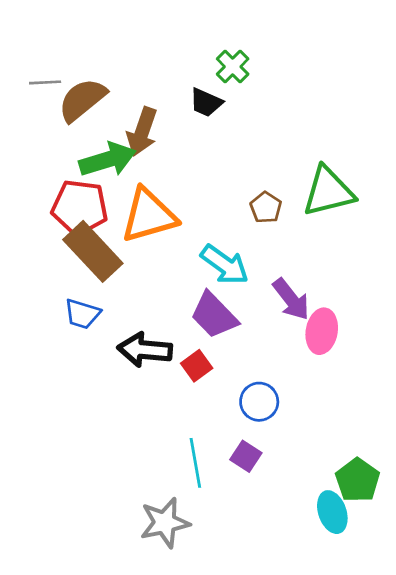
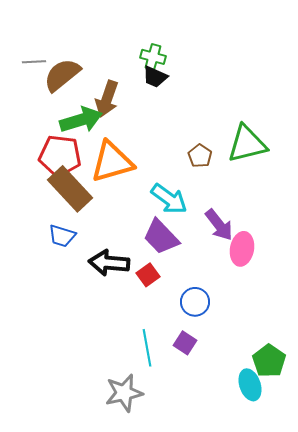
green cross: (233, 67) -> (153, 57), moved, turned -30

